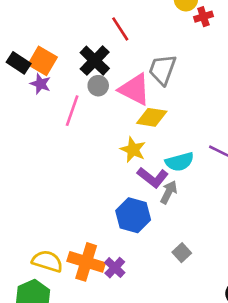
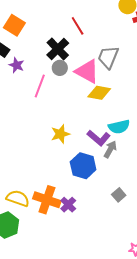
orange square: (43, 61) -> (14, 25), moved
yellow star: (133, 150) -> (60, 134), moved, turned 30

